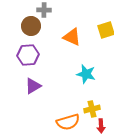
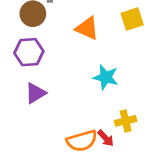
yellow cross: (92, 109) -> (126, 121), moved
red arrow: (101, 126) -> (106, 138), moved, turned -40

